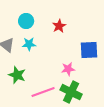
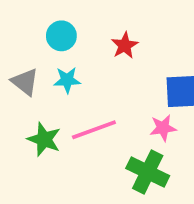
pink star: (68, 69) -> (163, 128), moved
pink line: (43, 92) -> (94, 130), moved

